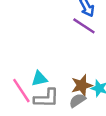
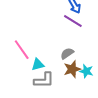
pink line: (21, 91) -> (22, 50), moved
gray semicircle: (77, 100) -> (67, 53), moved

